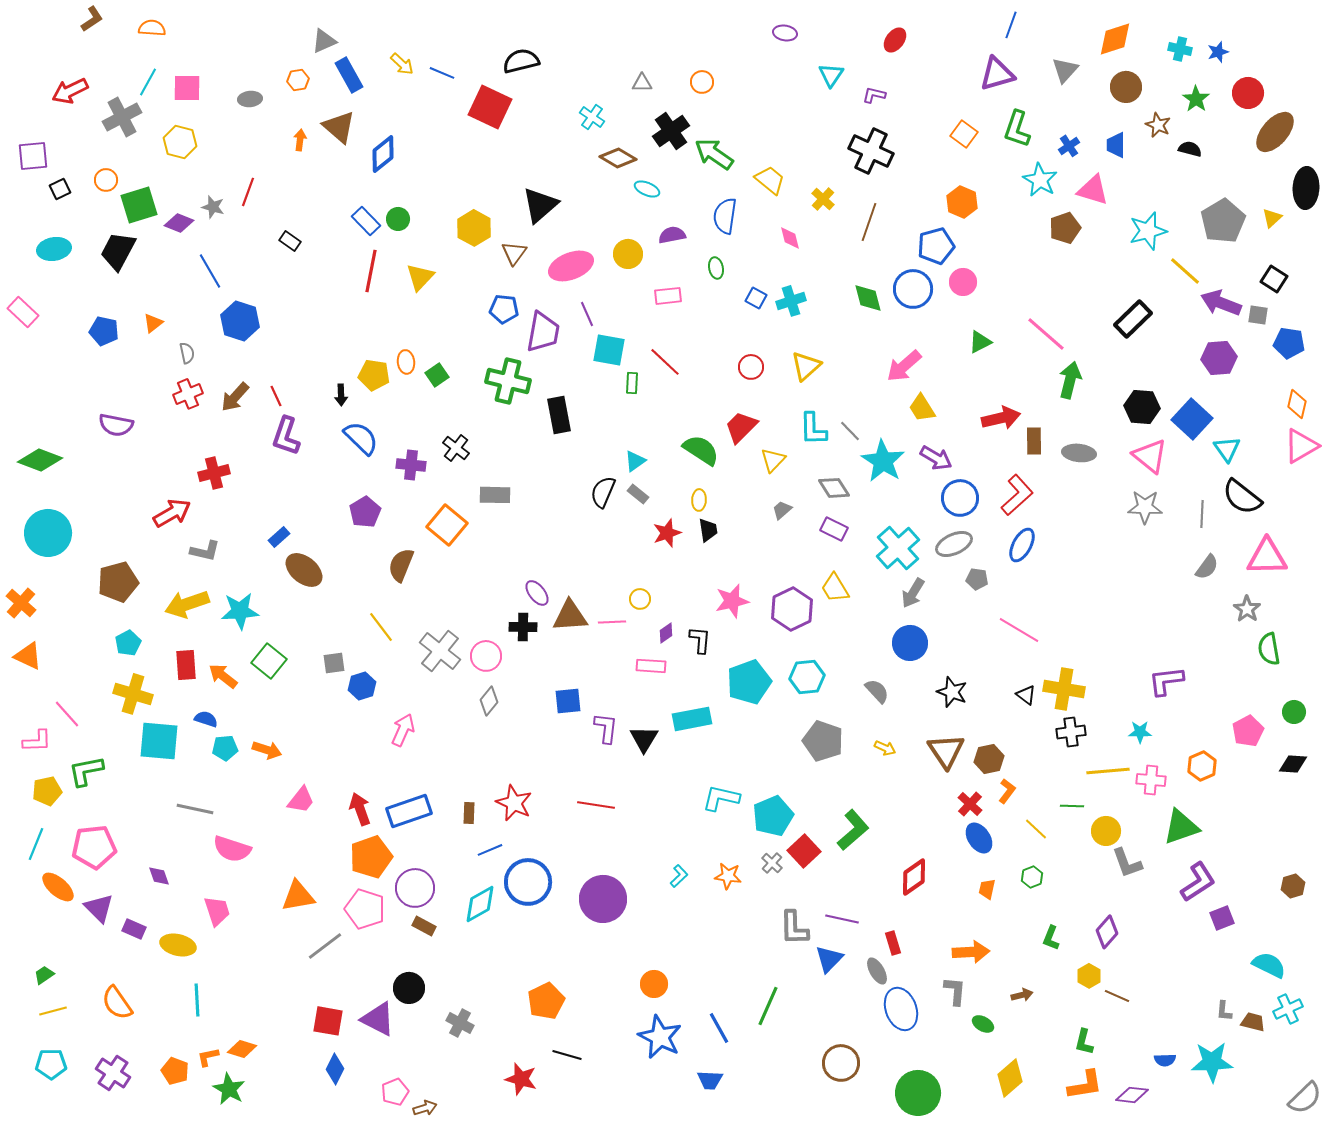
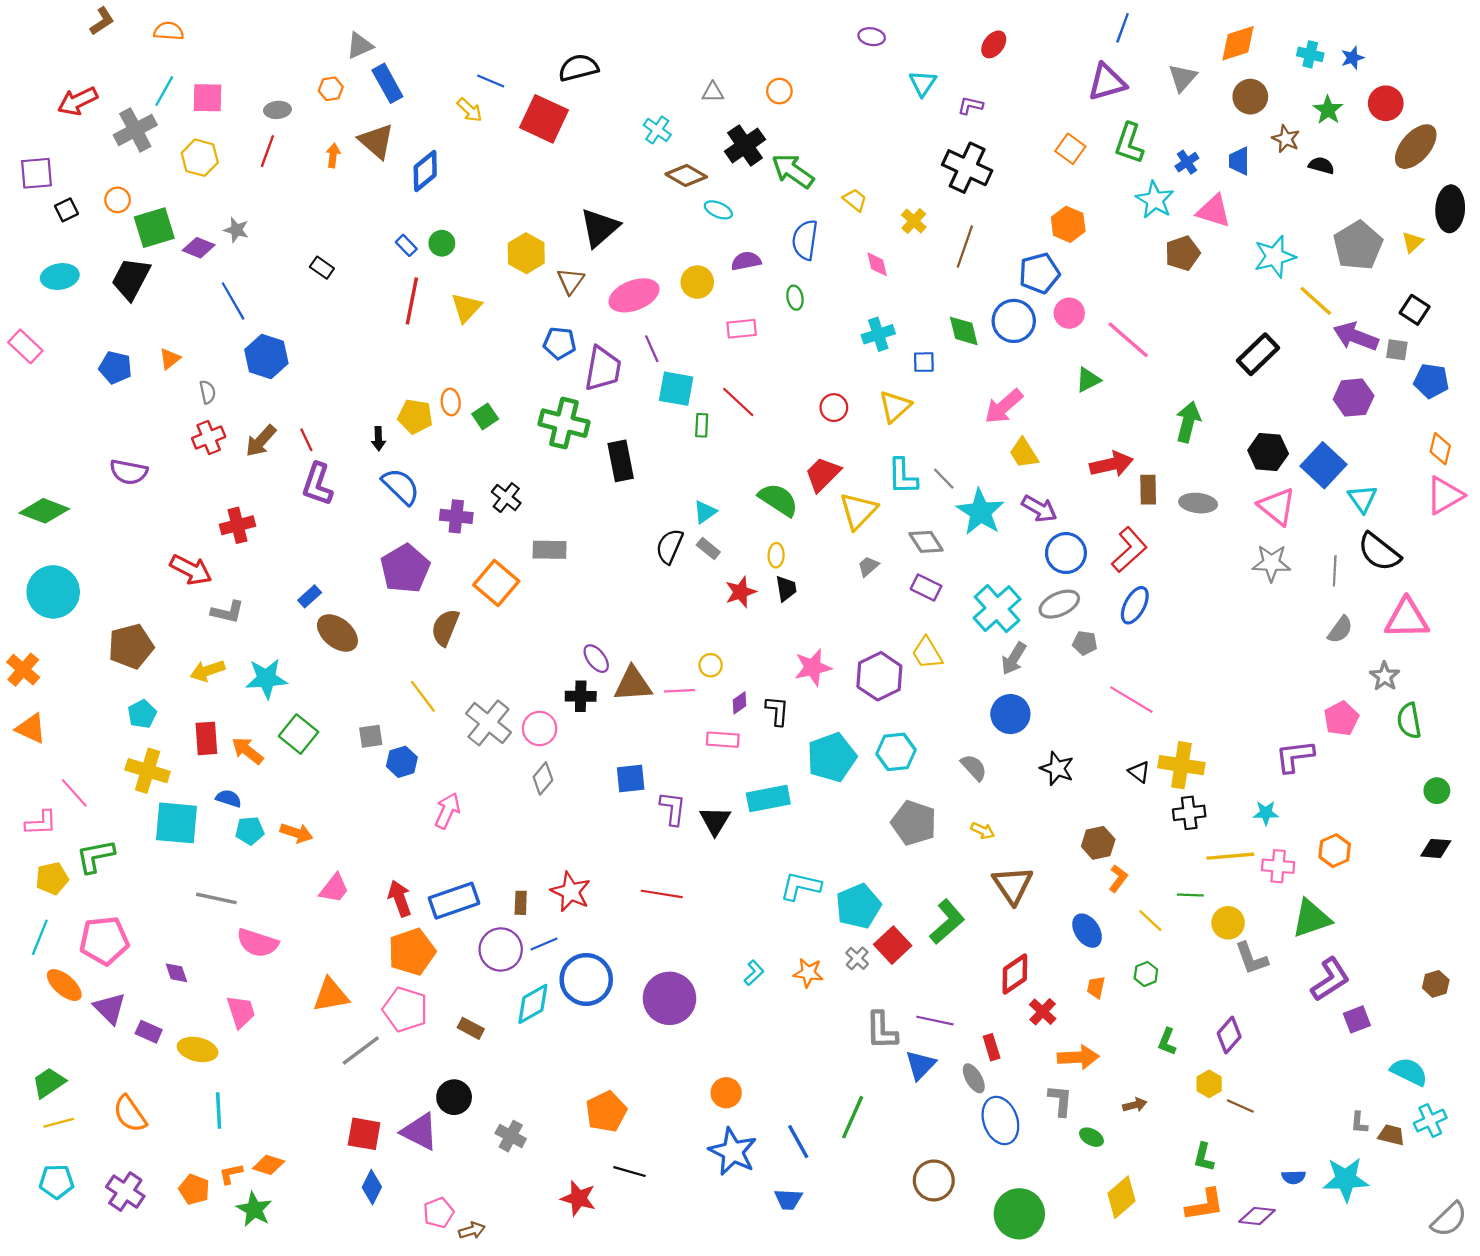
yellow arrow: (402, 64) -> (470, 110), moved
yellow trapezoid: (770, 180) -> (855, 200), size x0.7
red line: (248, 192) -> (267, 151), moved
blue rectangle: (366, 221) -> (406, 245), size x0.7
blue square: (756, 298) -> (924, 362), moved, turned -30
pink line: (1046, 334) -> (1128, 340), moved
yellow triangle: (773, 460) -> (858, 511), size x1.4
purple pentagon: (365, 512) -> (405, 569), size x1.4
red arrow: (172, 513) -> (191, 570), turned 57
yellow arrow: (187, 604) -> (208, 671), size x0.7
pink pentagon: (1248, 731) -> (1341, 718), moved
brown triangle: (946, 751) -> (1013, 885), moved
red cross: (970, 804) -> (1043, 1012), moved
purple circle: (415, 888) -> (501, 949), moved
green trapezoid: (44, 975) -> (49, 1083), size x1.5

